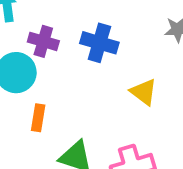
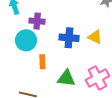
blue cross: (99, 43) -> (69, 38), moved

